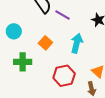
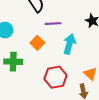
purple line: (63, 15) -> (53, 24), moved, turned -35

